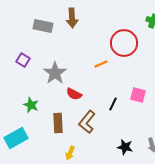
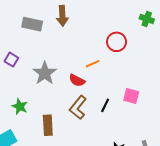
red circle: (124, 43) -> (117, 42), size x0.7
red semicircle: (74, 94) -> (77, 80), moved
brown L-shape: (87, 122) -> (78, 107), moved

